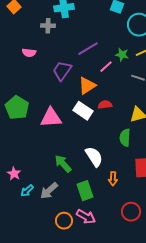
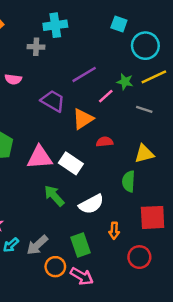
purple trapezoid: (62, 71) -> (53, 101), turned 85
white rectangle: (83, 111) -> (71, 163), moved
white semicircle: (94, 157) -> (91, 204), turned 95
green arrow: (63, 164) -> (54, 196), moved
red circle: (131, 212) -> (139, 257), moved
orange circle: (64, 221) -> (55, 267), moved

